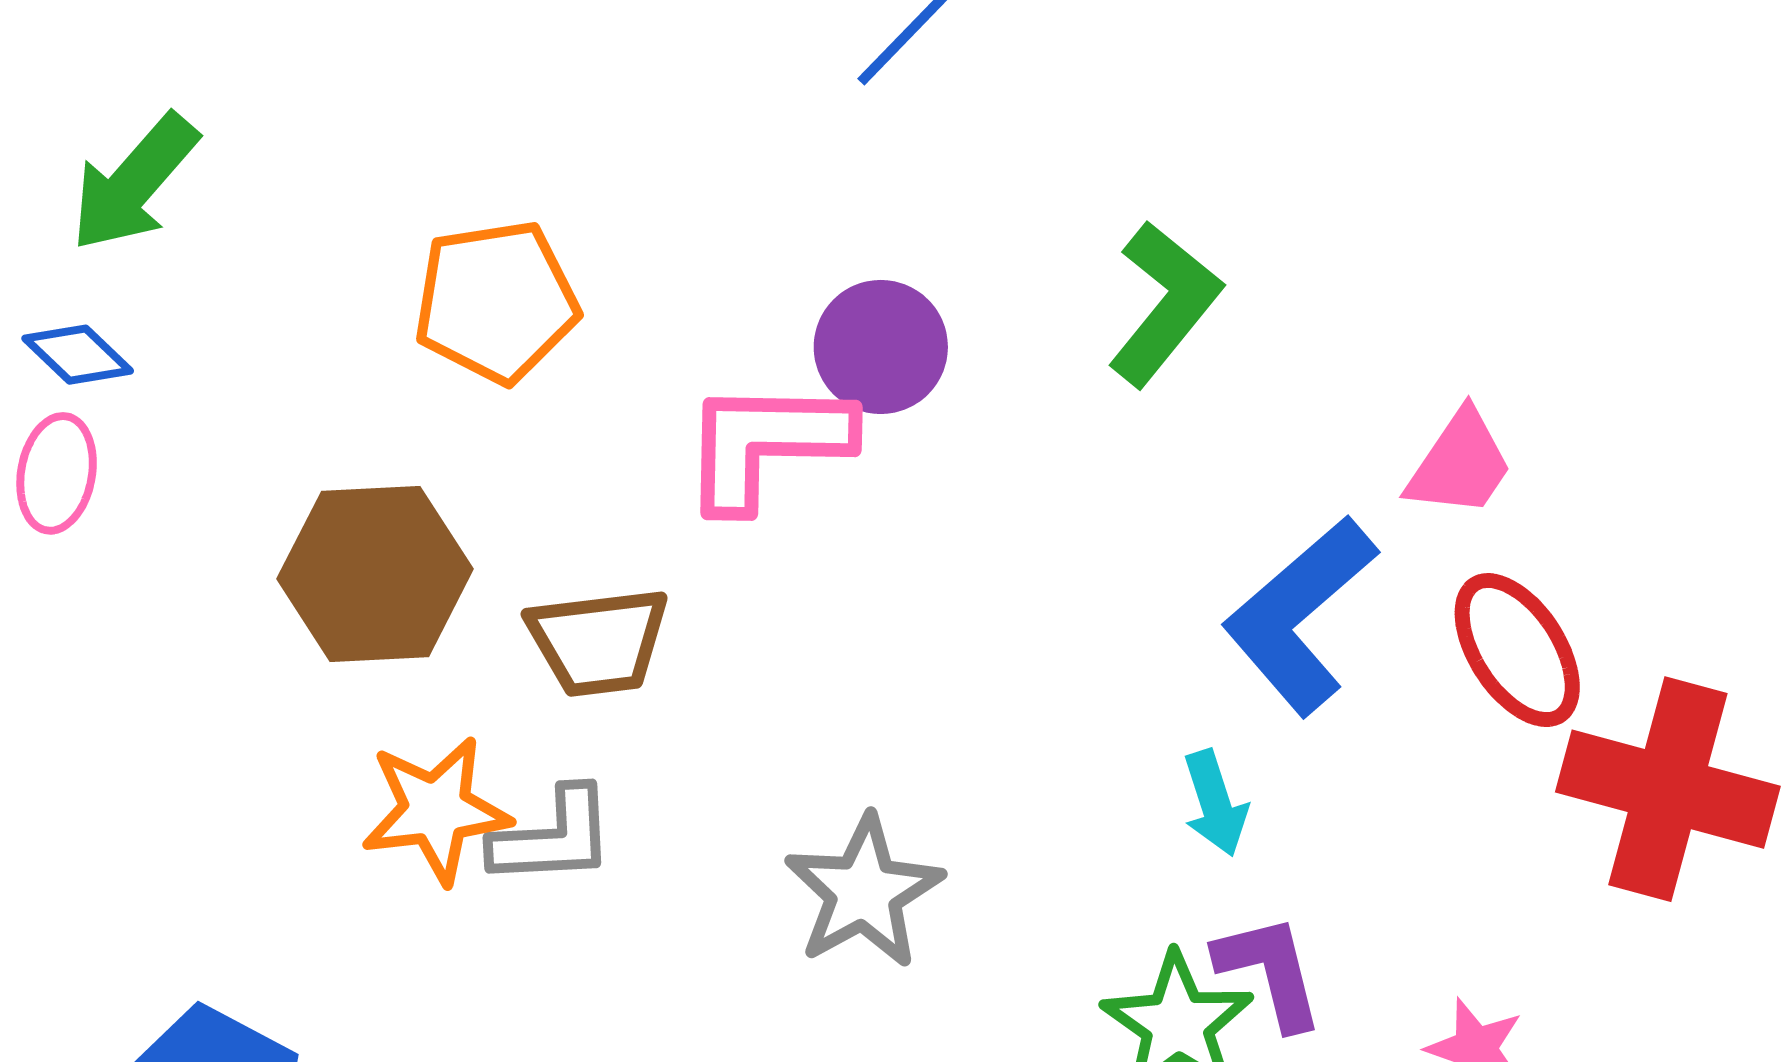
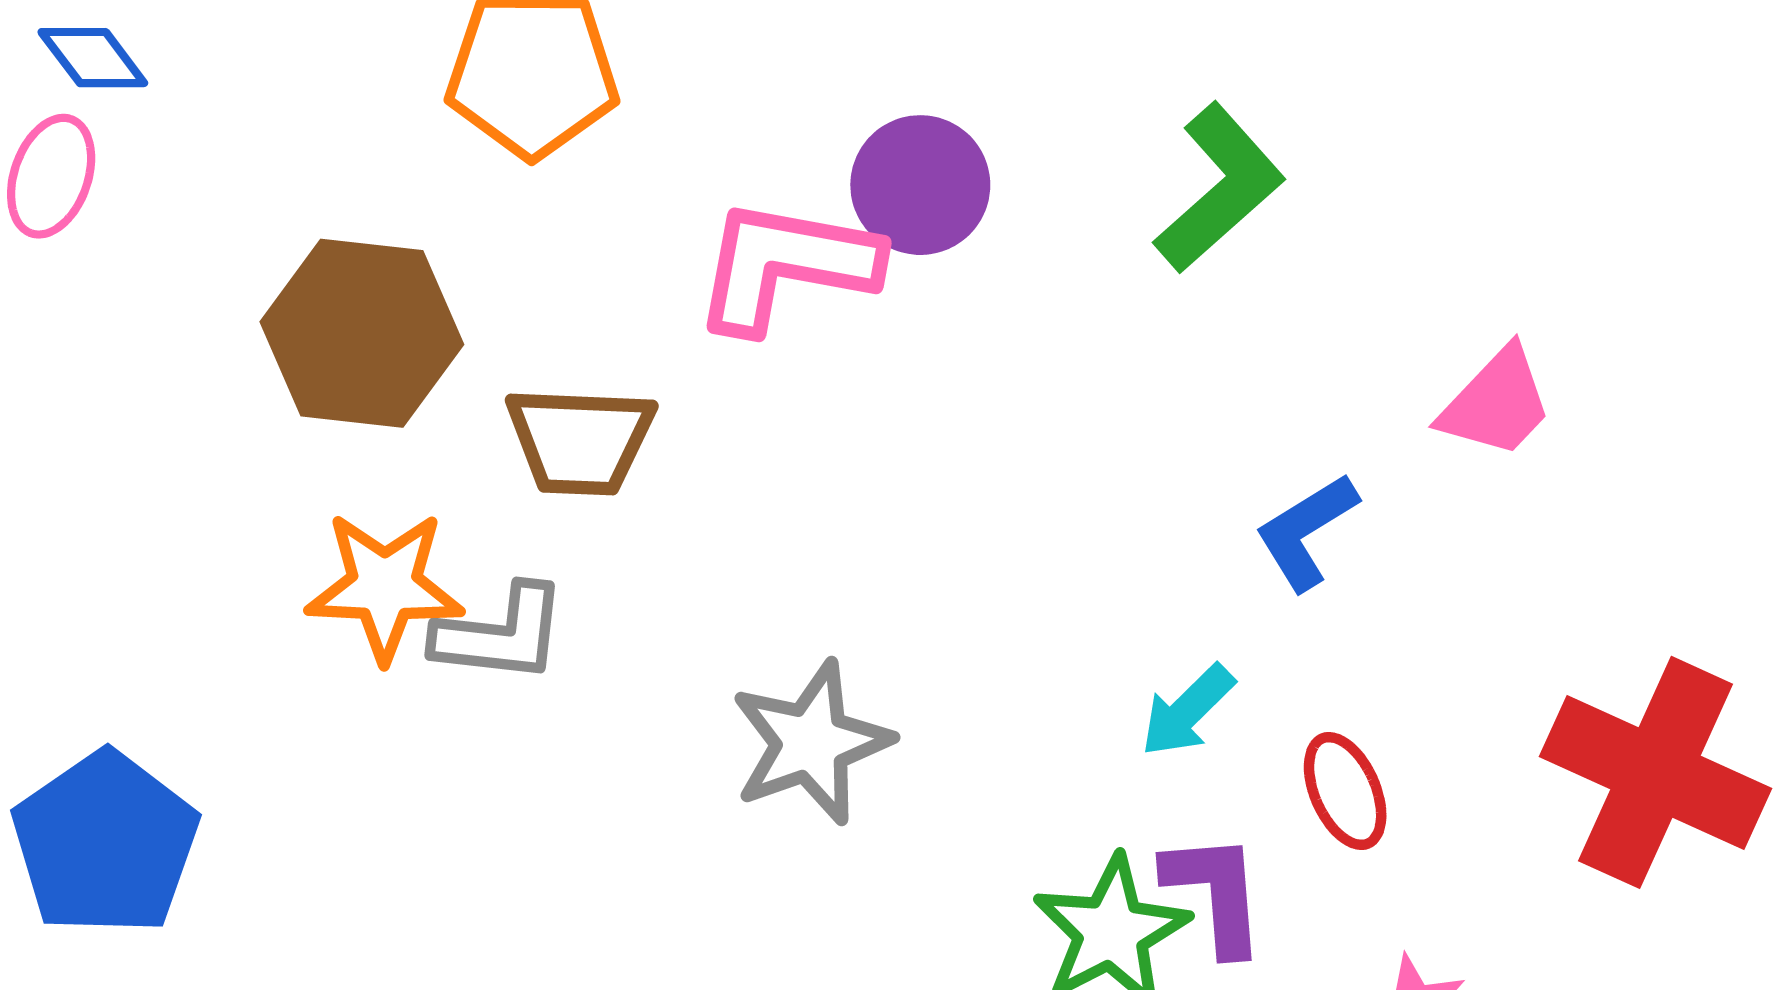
blue L-shape: (1300, 615) -> (1306, 532), size x0.6
red ellipse: (1517, 650) -> (1345, 791), moved, size x0.7
cyan arrow: (1215, 803) -> (1187, 711), turned 54

